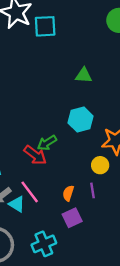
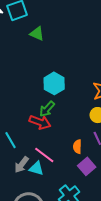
green triangle: (84, 75) -> (37, 34), moved, turned 35
cyan hexagon: (81, 119) -> (54, 83), moved

